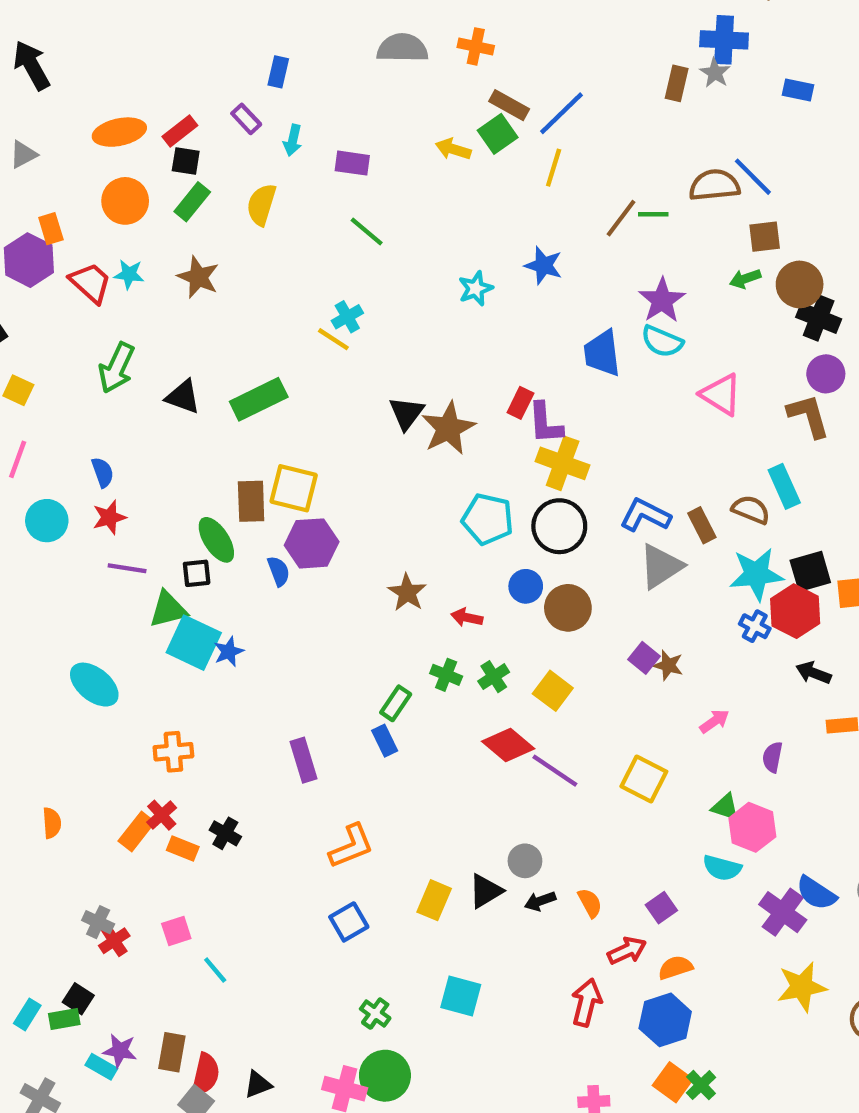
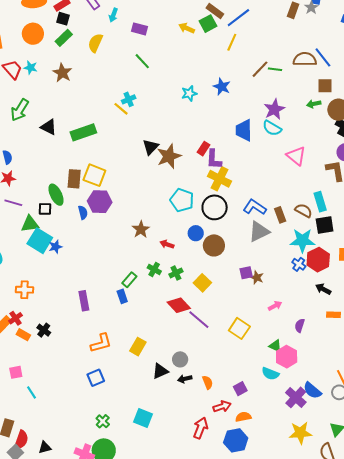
black square: (810, 571) -> (325, 225), moved
purple square: (644, 658) -> (246, 273), turned 32
yellow rectangle: (434, 900) -> (138, 347), moved

